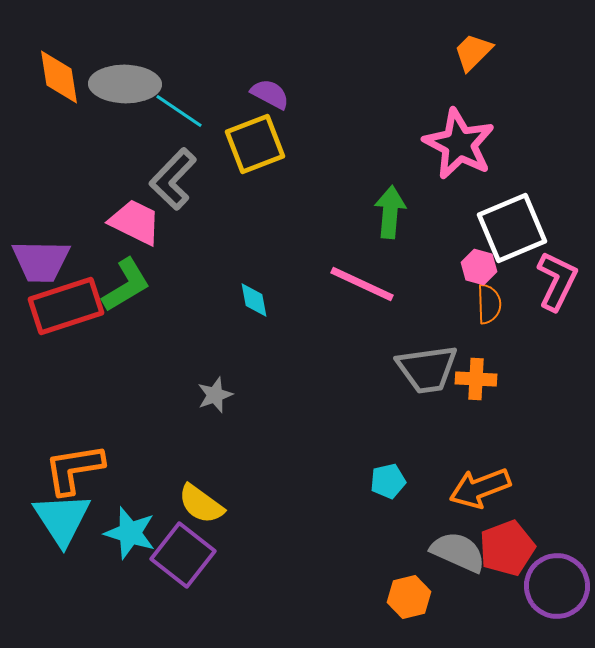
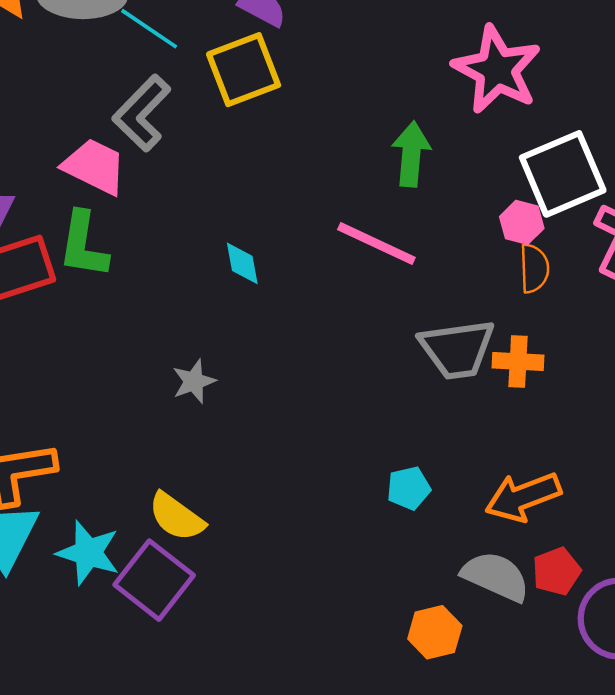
green L-shape: (126, 285) -> (83, 245), turned 130
red pentagon: (507, 548) -> (557, 571), size x0.7

